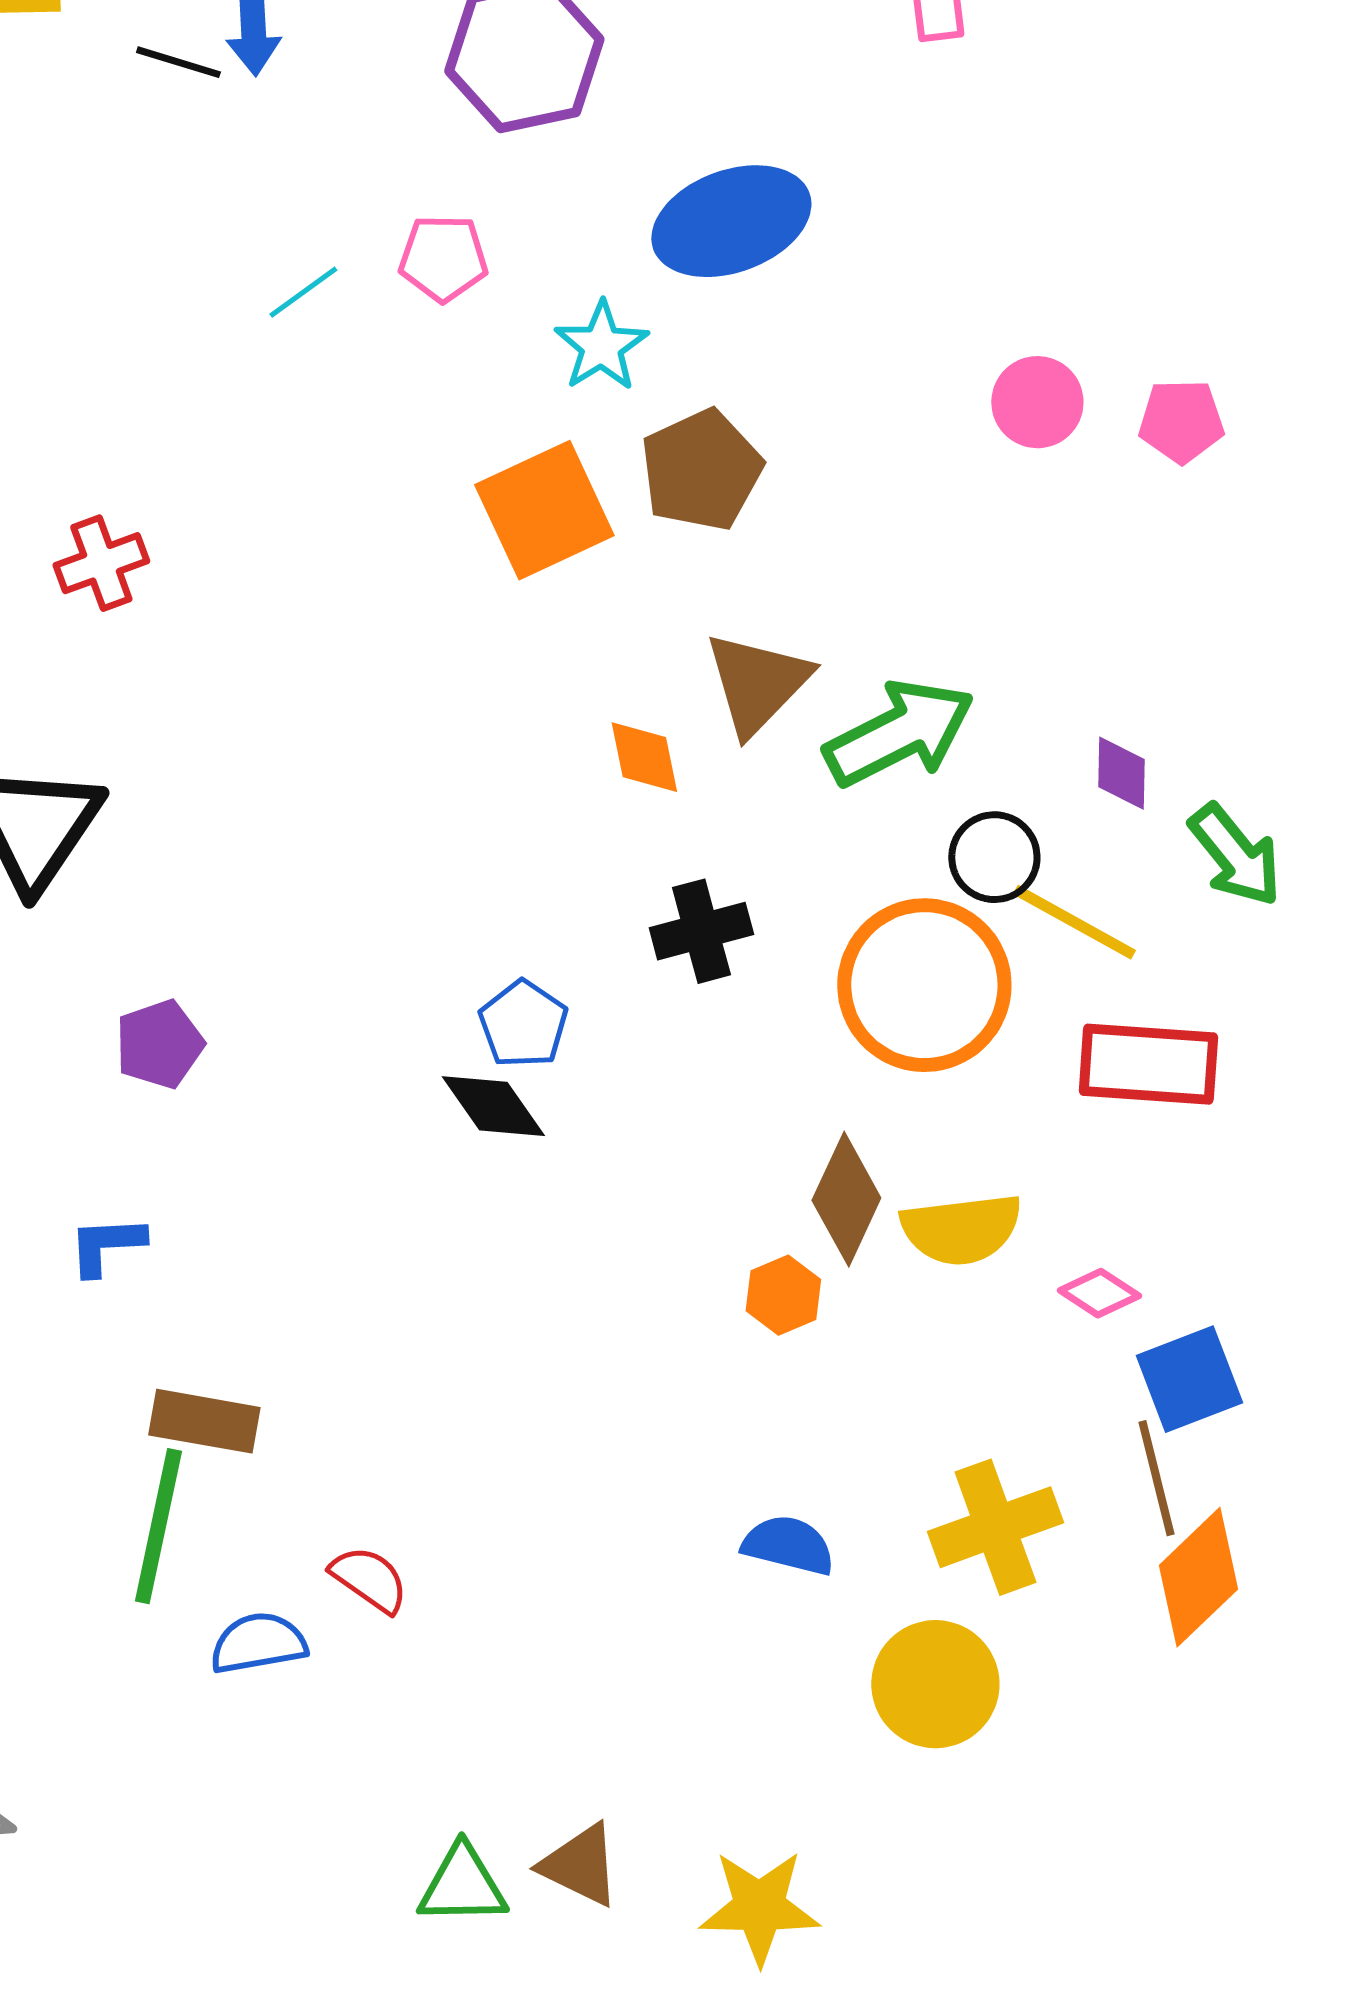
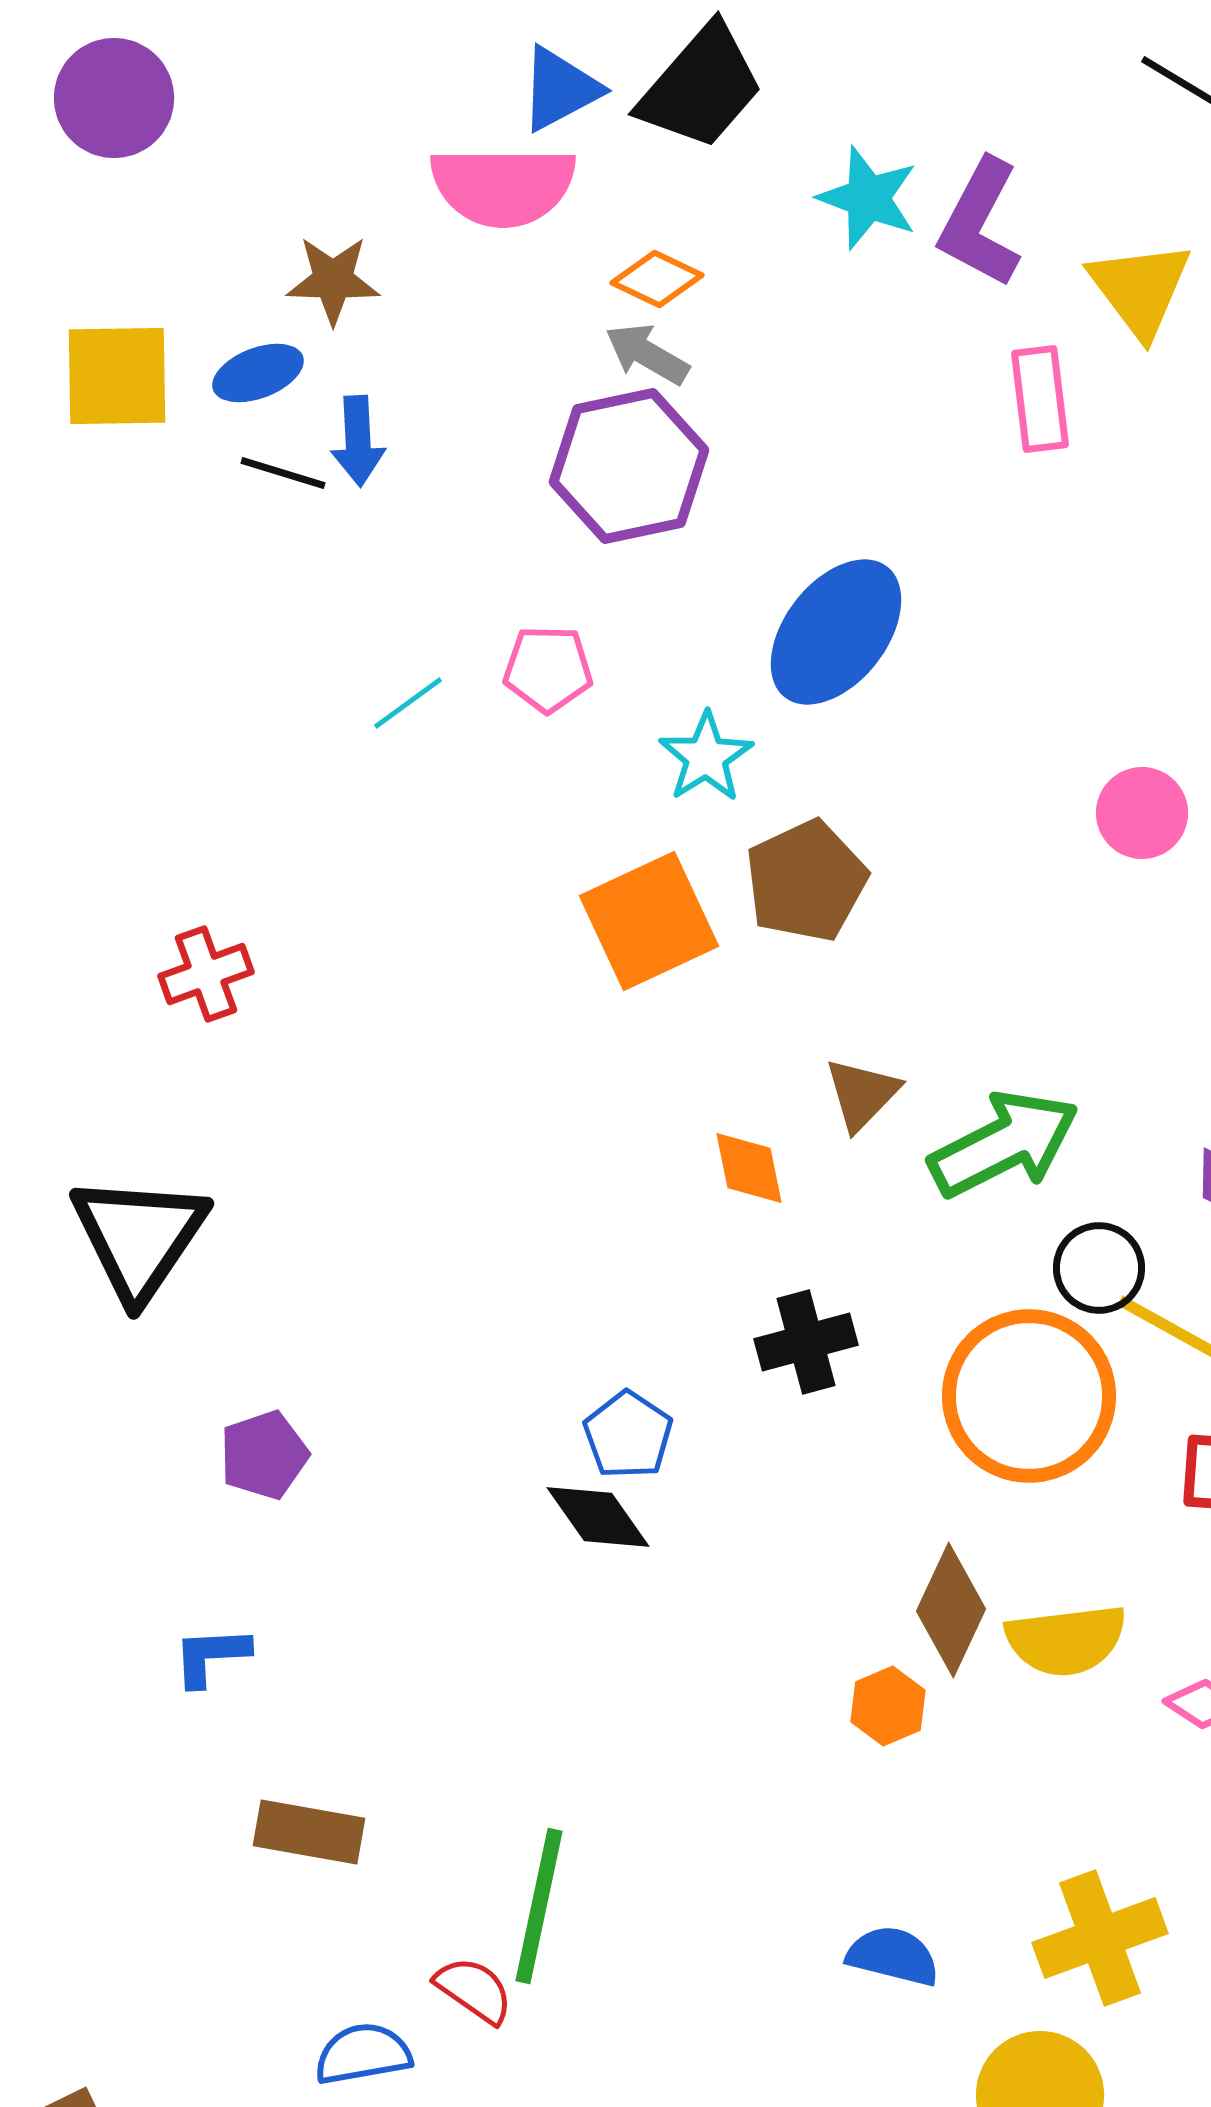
blue ellipse: (731, 221) -> (836, 632), turned -32
brown triangle: (757, 683) -> (862, 1094), size x0.7
green line: (158, 1526) -> (539, 1906), moved

